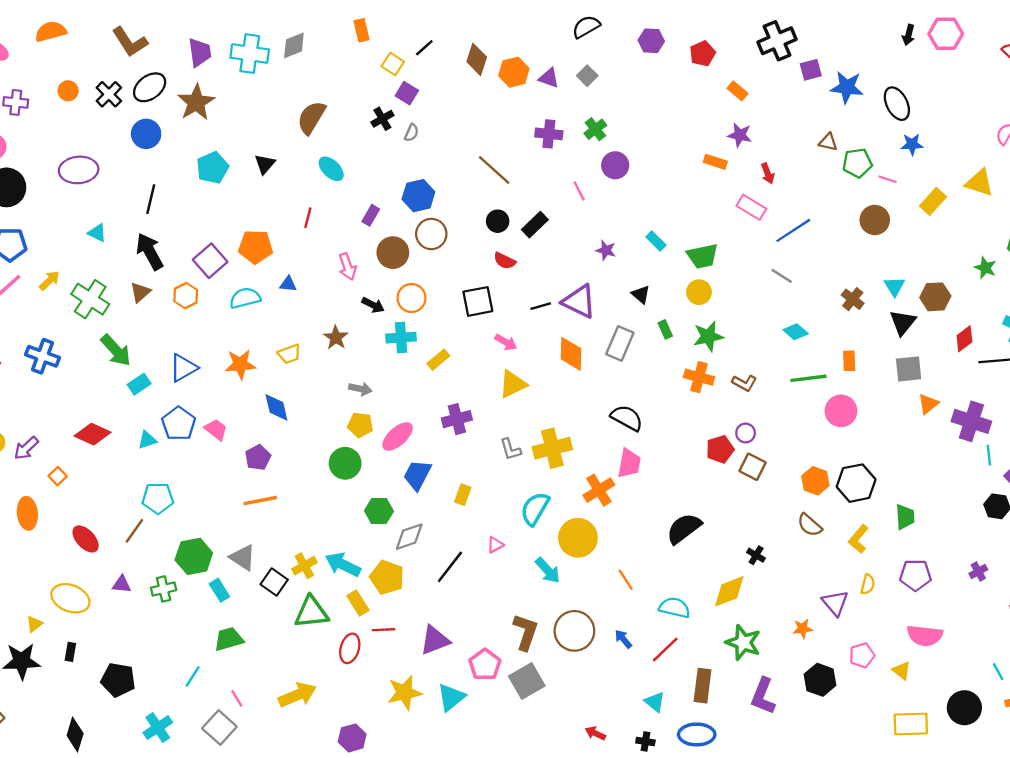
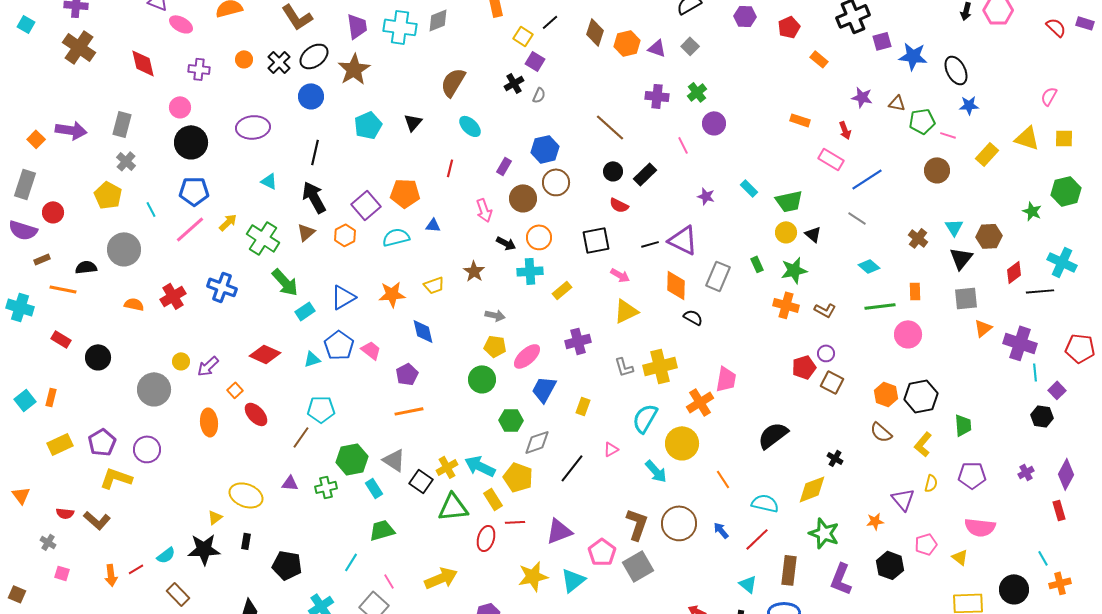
purple star: (740, 135) -> (862, 97), moved
black triangle: (641, 294) -> (813, 234), moved
black semicircle: (627, 418) -> (693, 317), moved, size x0.7
red ellipse: (86, 539) -> (256, 414), moved

